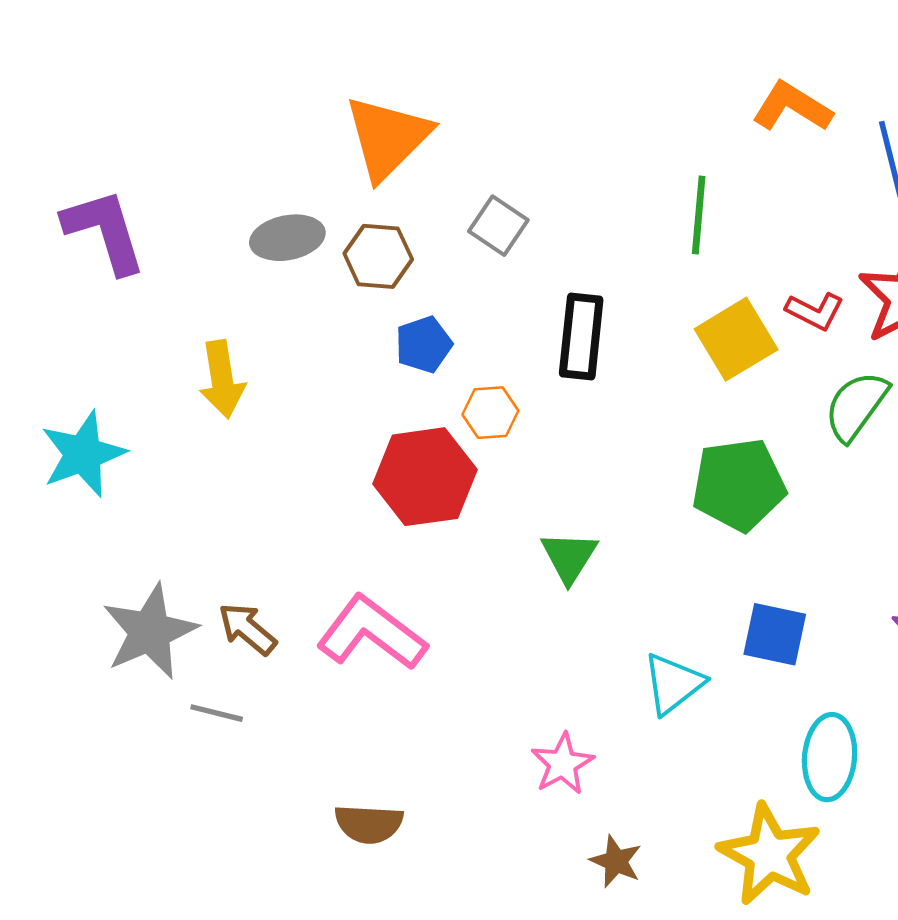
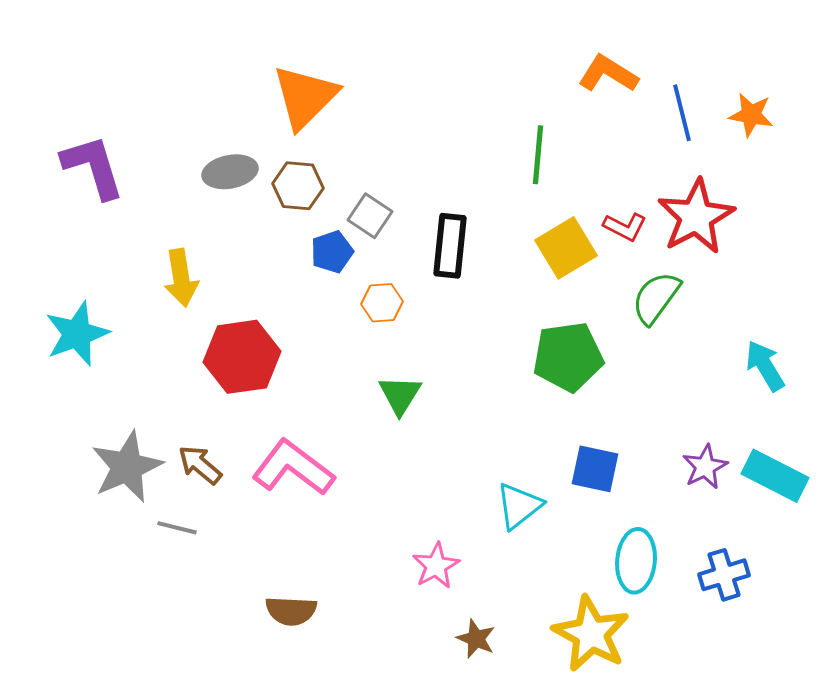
gray square: (498, 226) -> (370, 216), moved
red hexagon: (425, 477) -> (242, 357), moved
green triangle: (569, 557) -> (400, 395), moved

